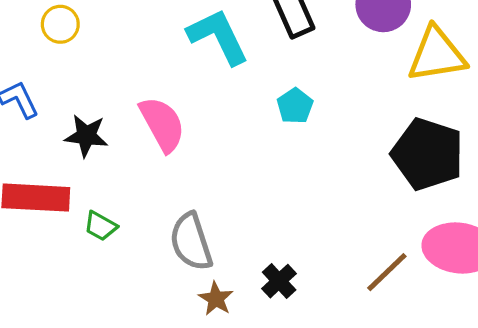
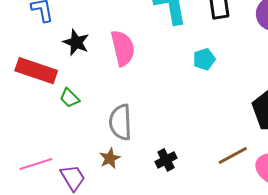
brown line: (387, 272) -> (233, 156), moved
brown star: (216, 299) -> (110, 158), moved

